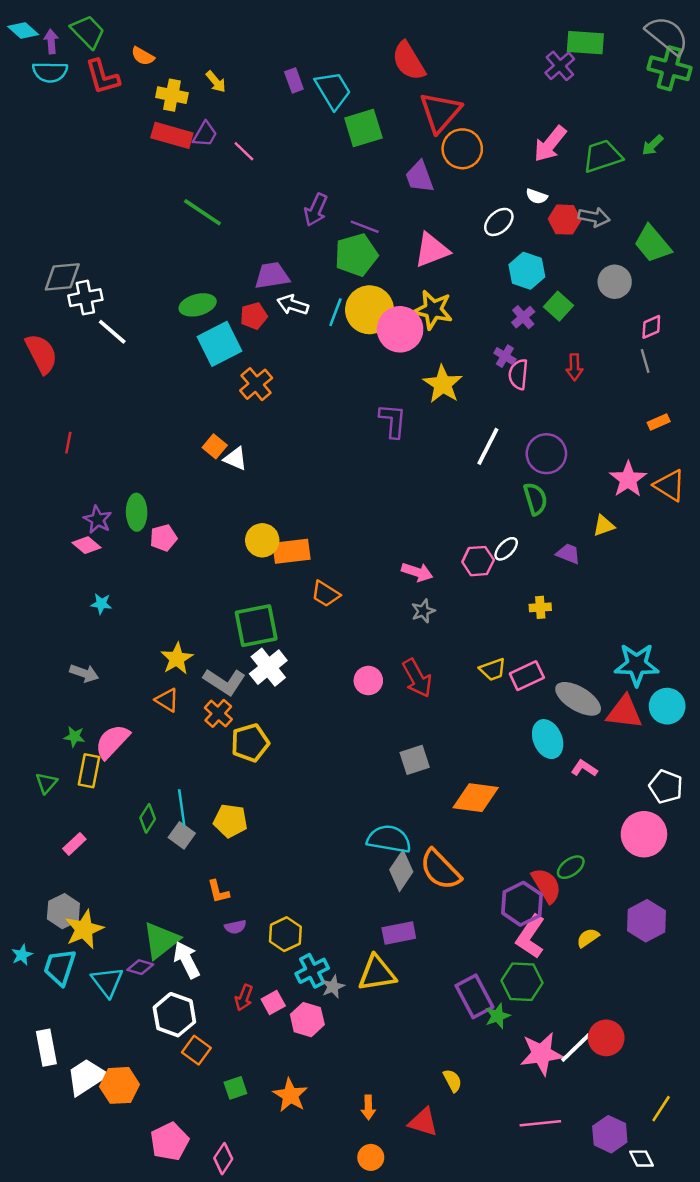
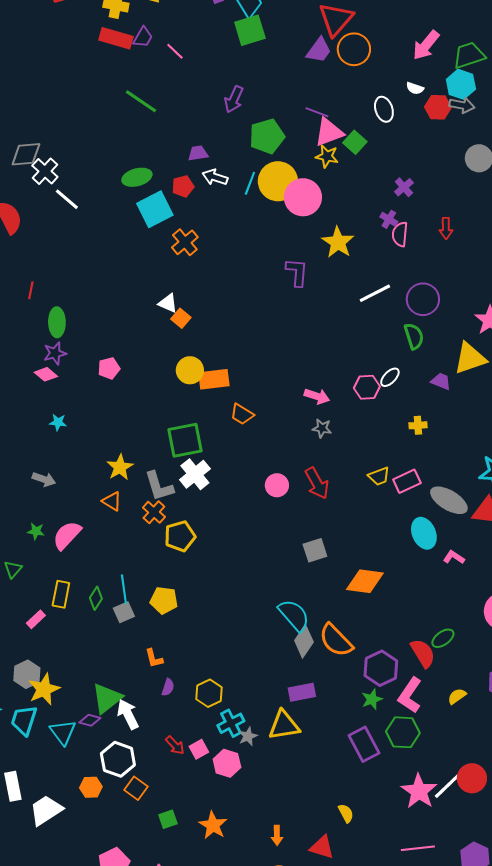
green square: (363, 128) -> (250, 30), moved
purple trapezoid: (420, 177) -> (319, 50), moved, turned -124
white ellipse: (499, 222) -> (384, 109), turned -65
purple line: (365, 227) -> (317, 112), moved
cyan hexagon: (527, 271) -> (461, 84), moved
purple trapezoid: (272, 276) -> (198, 153), size x0.7
white cross: (85, 298) -> (45, 171), turned -36
green square: (559, 306) -> (355, 142), moved
yellow star: (433, 310) -> (327, 156), moved, size x0.7
orange square: (215, 446) -> (181, 318), moved
white line: (488, 446) -> (375, 293), turned 36
green ellipse: (137, 512) -> (57, 322), moved
purple star: (98, 520) -> (55, 353), turned 30
yellow triangle: (604, 526) -> (470, 358), size x1.8
gray star: (423, 611) -> (322, 428), turned 30
gray L-shape: (224, 682) -> (159, 486), turned 40
yellow rectangle: (89, 771) -> (61, 594), moved
gray square: (182, 835) -> (124, 612), turned 30
cyan semicircle: (389, 839) -> (294, 615), turned 39
purple hexagon: (522, 904) -> (381, 668), moved
purple semicircle: (235, 927) -> (168, 687), turned -60
red arrow: (244, 998) -> (175, 745), turned -65
green star: (498, 1016) -> (372, 699), moved
pink star: (542, 1054) -> (419, 791), turned -30
orange hexagon: (120, 1085) -> (91, 787), moved, size x0.7

